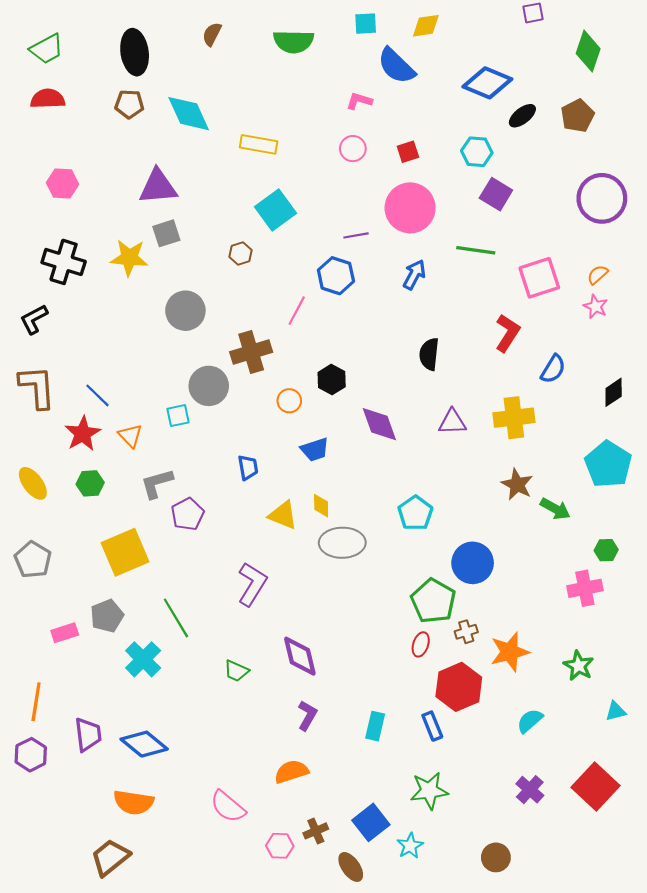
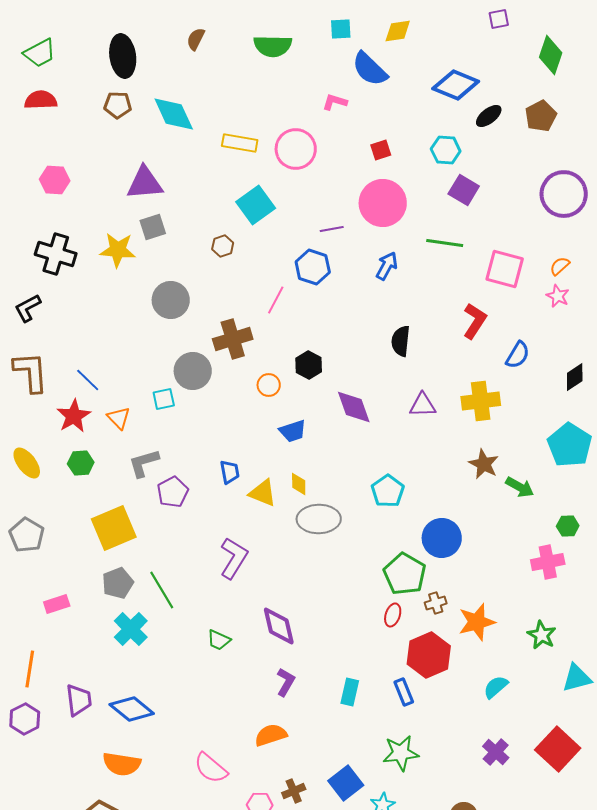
pink circle: (353, 149) -> (296, 149), moved, size x1.6
pink square: (539, 278) -> (505, 269), turned 33
blue trapezoid: (248, 468) -> (230, 472), moved
gray pentagon: (107, 616) -> (118, 583), moved
cyan triangle: (616, 711) -> (577, 678), size x1.5

